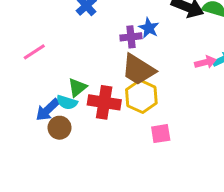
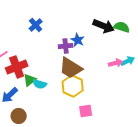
cyan semicircle: (67, 102) -> (40, 84), moved
red cross: (104, 102) -> (17, 67), moved, turned -30
brown circle: (60, 128) -> (19, 116), moved

